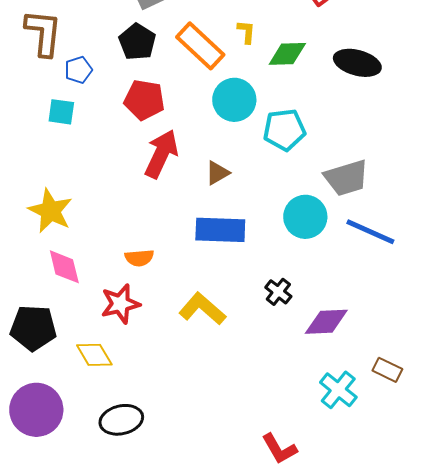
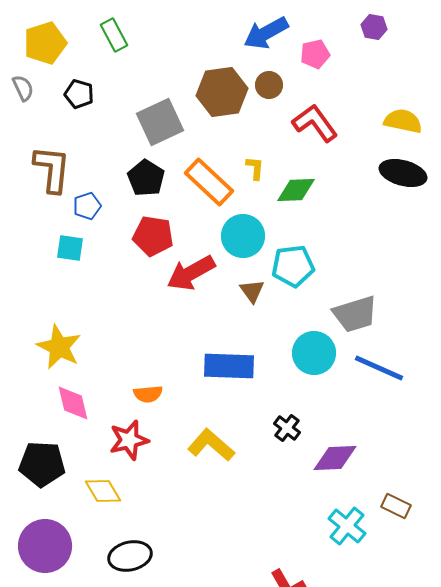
black ellipse: (357, 63) -> (403, 173), moved
red arrow: (161, 154) -> (191, 273), moved, turned -144
brown triangle: (217, 173) -> (252, 291), moved, turned -36

